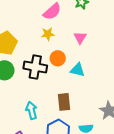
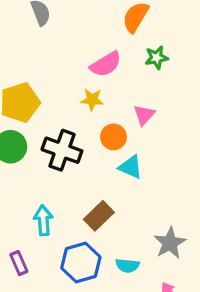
orange circle: (58, 58) -> (113, 137), moved
brown rectangle: (64, 102) -> (99, 216), turned 42

